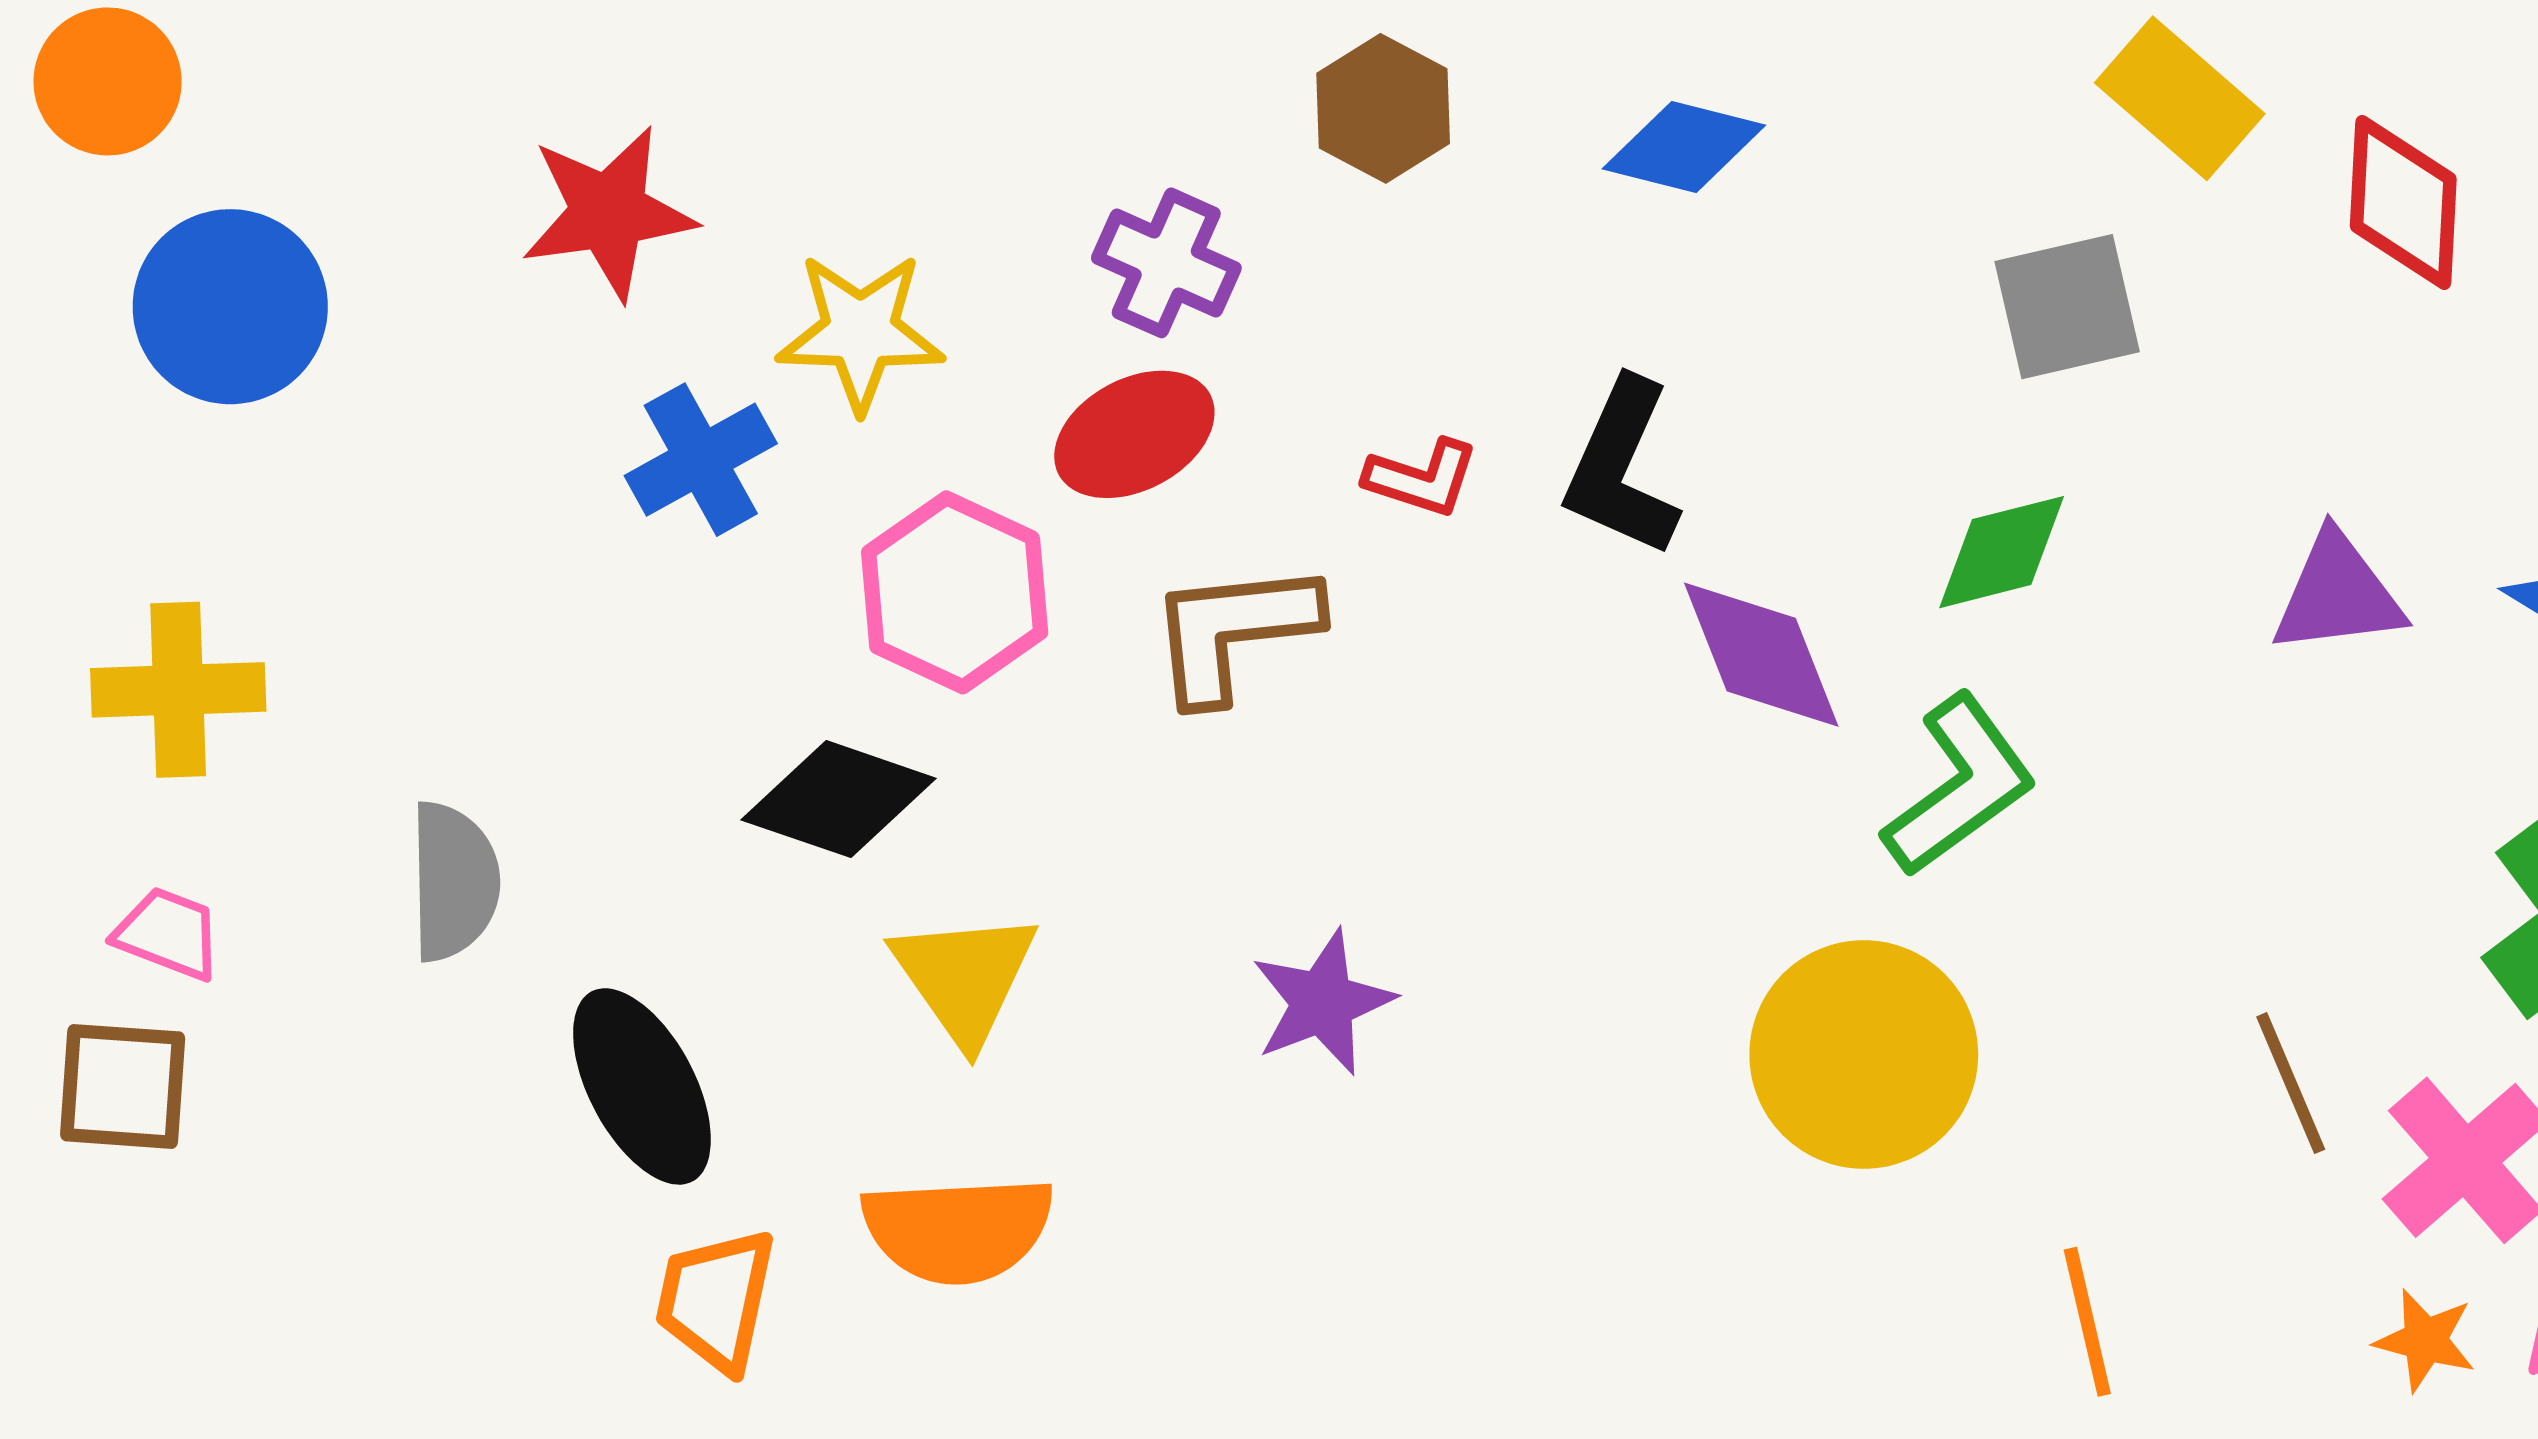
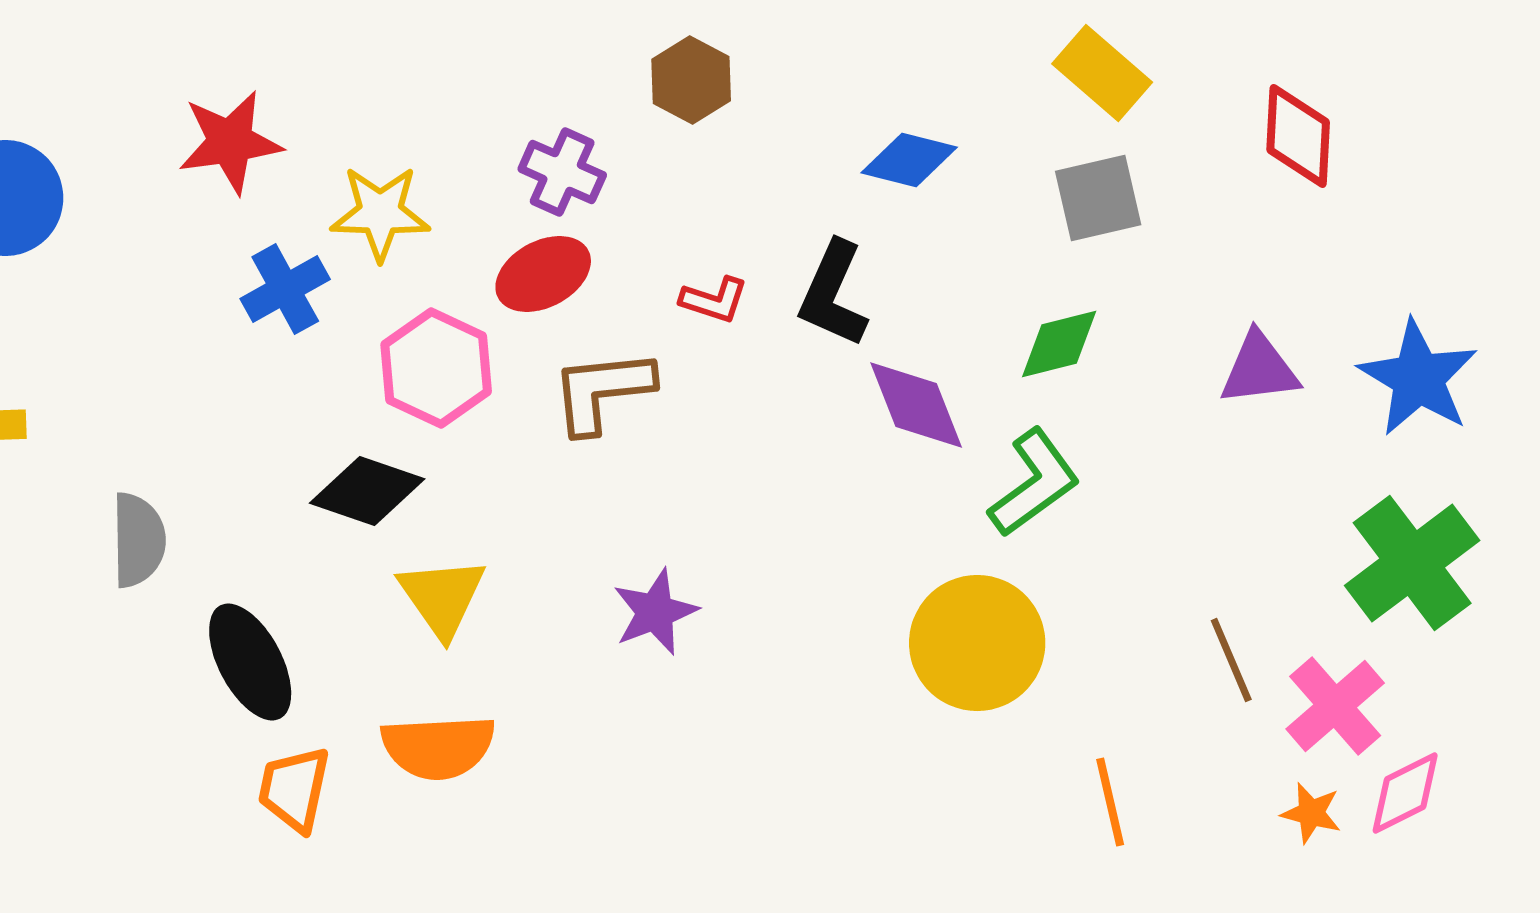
yellow rectangle: (2180, 98) -> (1102, 73), moved
blue diamond: (1684, 147) -> (909, 160), moved

